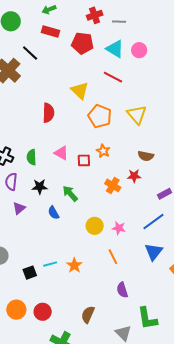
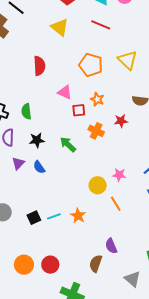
yellow triangle: (80, 91) -> (60, 27), moved
pink triangle: (61, 153) -> (65, 92), moved
red star: (134, 176) -> (121, 121), moved
orange cross: (113, 185) -> (96, 131), moved
blue semicircle: (54, 213) -> (39, 167), moved
yellow circle: (95, 226) -> (98, 185), moved
black square: (30, 273) -> (34, 218), moved
purple semicircle: (122, 290) -> (111, 246), moved

